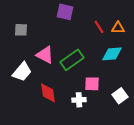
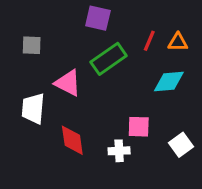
red line: (99, 27) -> (149, 41), turned 56
green rectangle: (72, 60) -> (109, 59), moved
white trapezoid: (22, 72) -> (33, 109), turned 145

